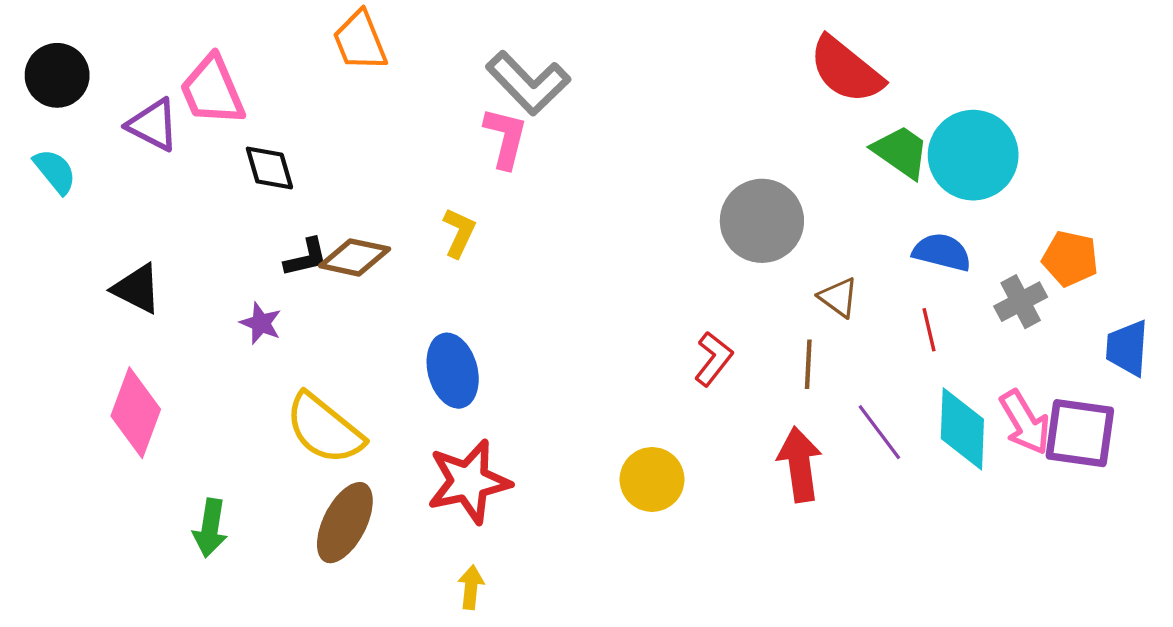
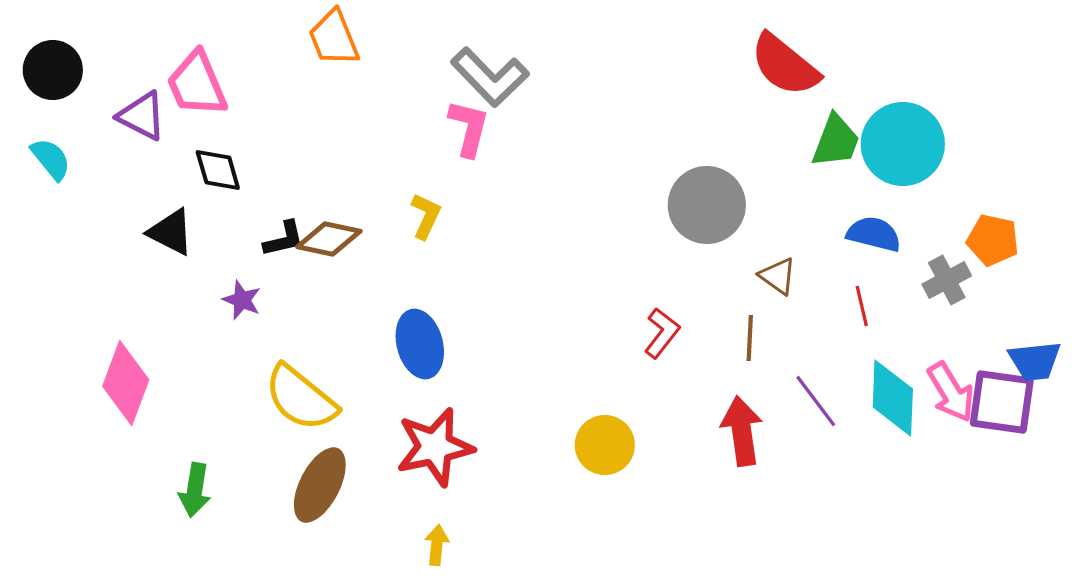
green trapezoid: (901, 152) -> (836, 141), turned 76
black diamond: (269, 168) -> (218, 170), moved
black triangle: (137, 289) -> (171, 232), moved
blue trapezoid: (1127, 348) -> (1035, 361), moved, turned -100

